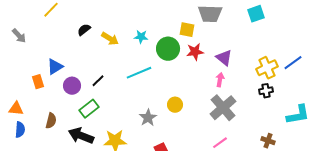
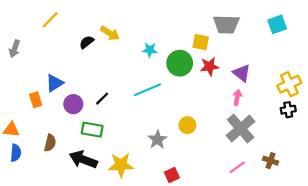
gray arrow: (19, 36) -> (15, 49), turned 63
yellow arrow: (110, 39) -> (110, 33), moved
green rectangle: (89, 109) -> (92, 130), turned 48
brown cross: (268, 141) -> (270, 161), moved

